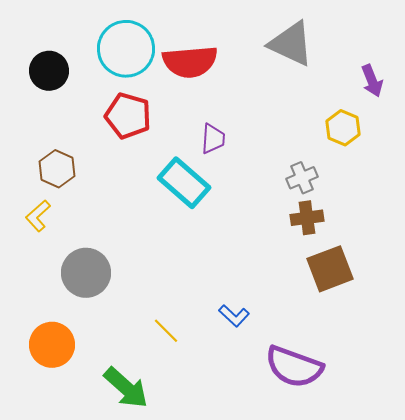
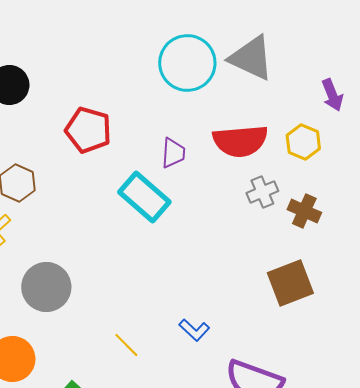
cyan circle: (126, 49) -> (187, 63), moved
red semicircle: (190, 62) -> (240, 141), moved
brown cross: (307, 218) -> (304, 211), moved, turned 32

